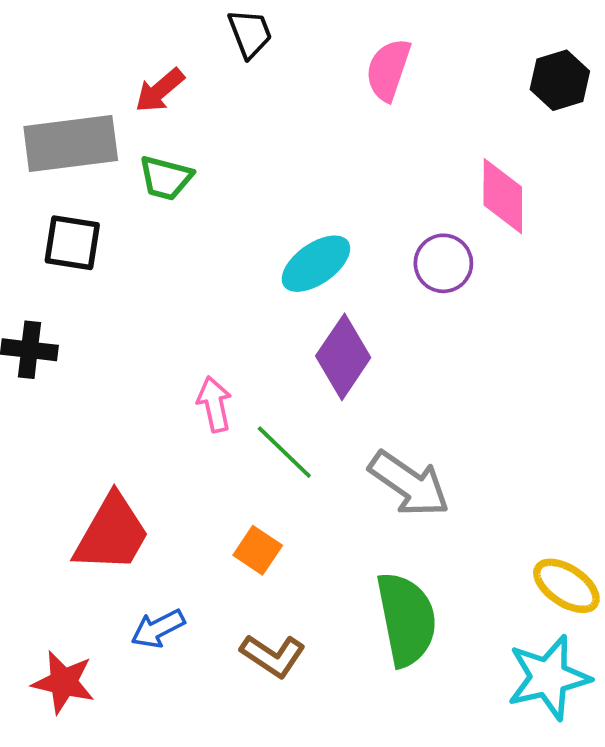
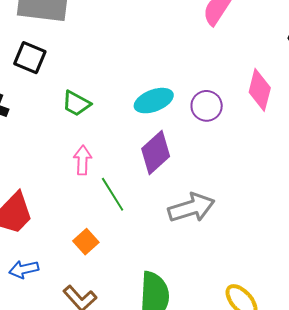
green trapezoid: (166, 178) -> (76, 103), moved
purple circle: (443, 263) -> (207, 106), moved
gray arrow: (409, 484) -> (191, 208), moved, turned -66

